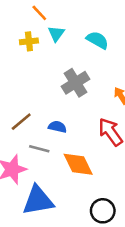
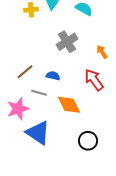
blue triangle: (38, 200) -> (38, 133), turned 44

